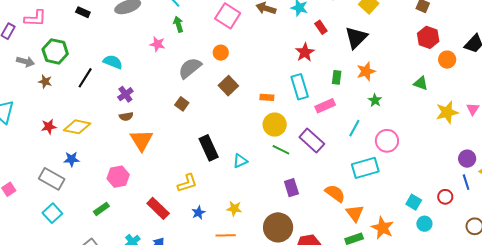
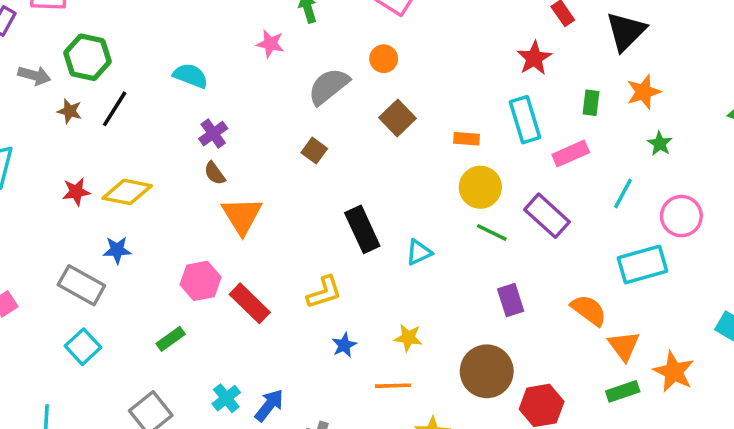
black line: (85, 78) -> (115, 109), moved
brown semicircle: (126, 116) -> (215, 173), turned 64
red rectangle: (158, 208) -> (250, 303), moved

